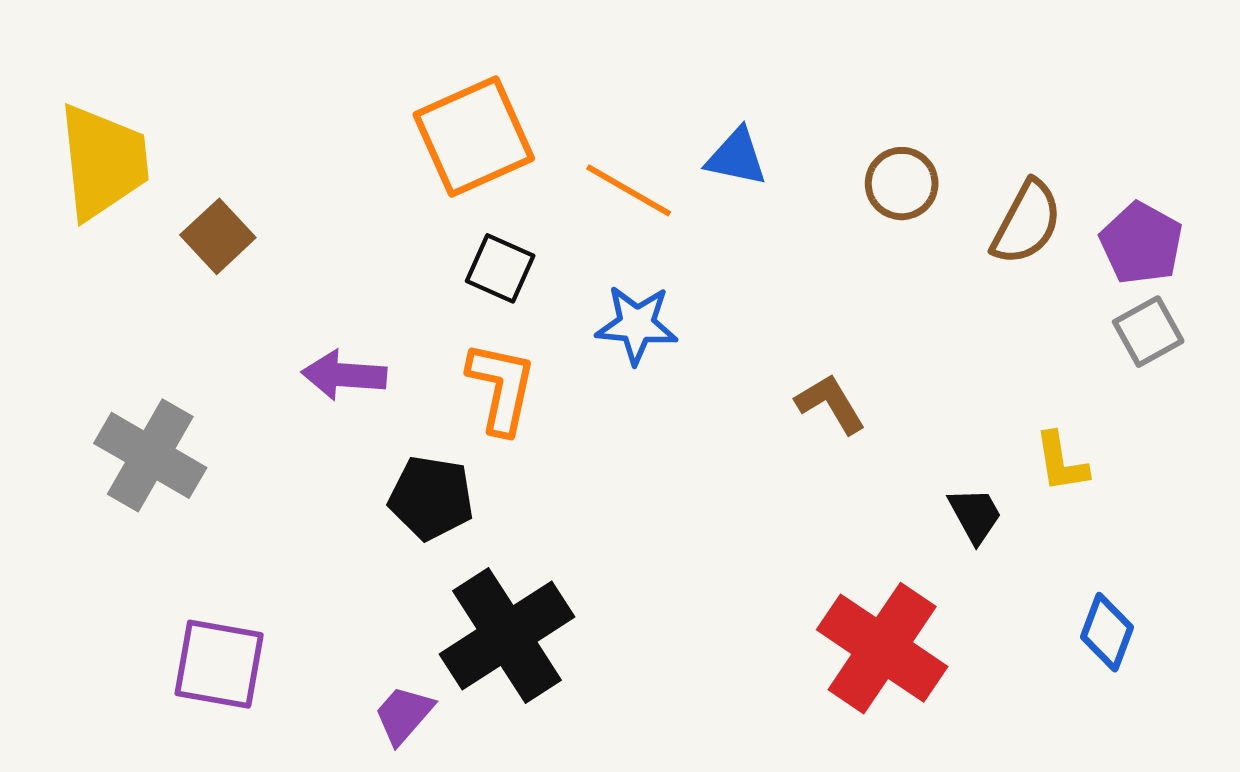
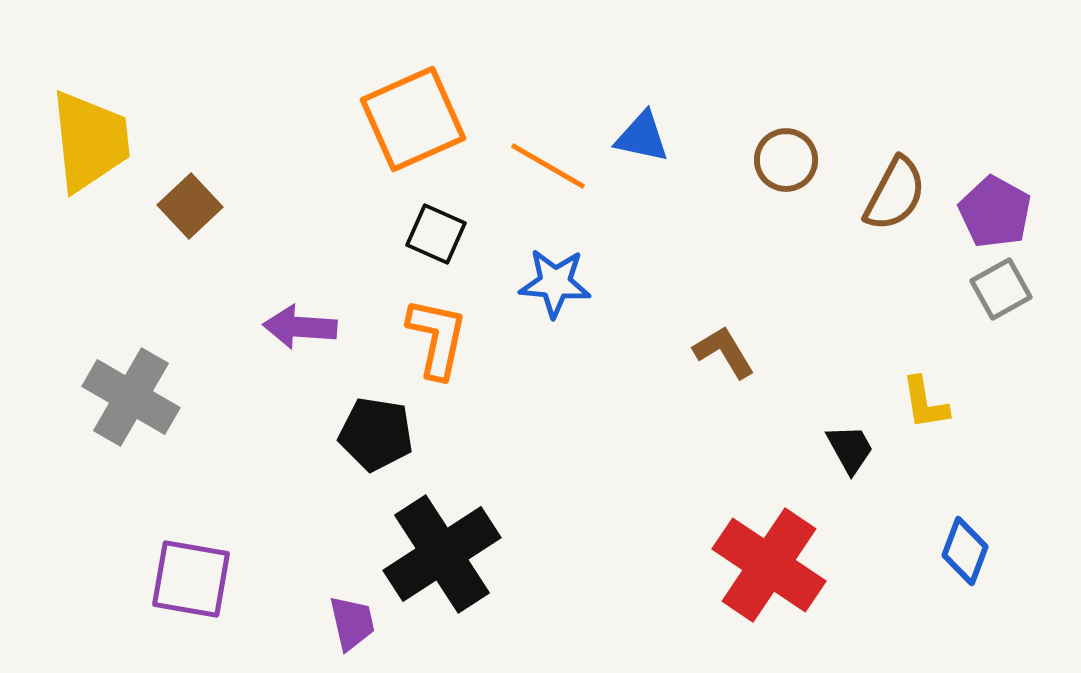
purple trapezoid: (404, 715) -> (352, 623), turned 126

